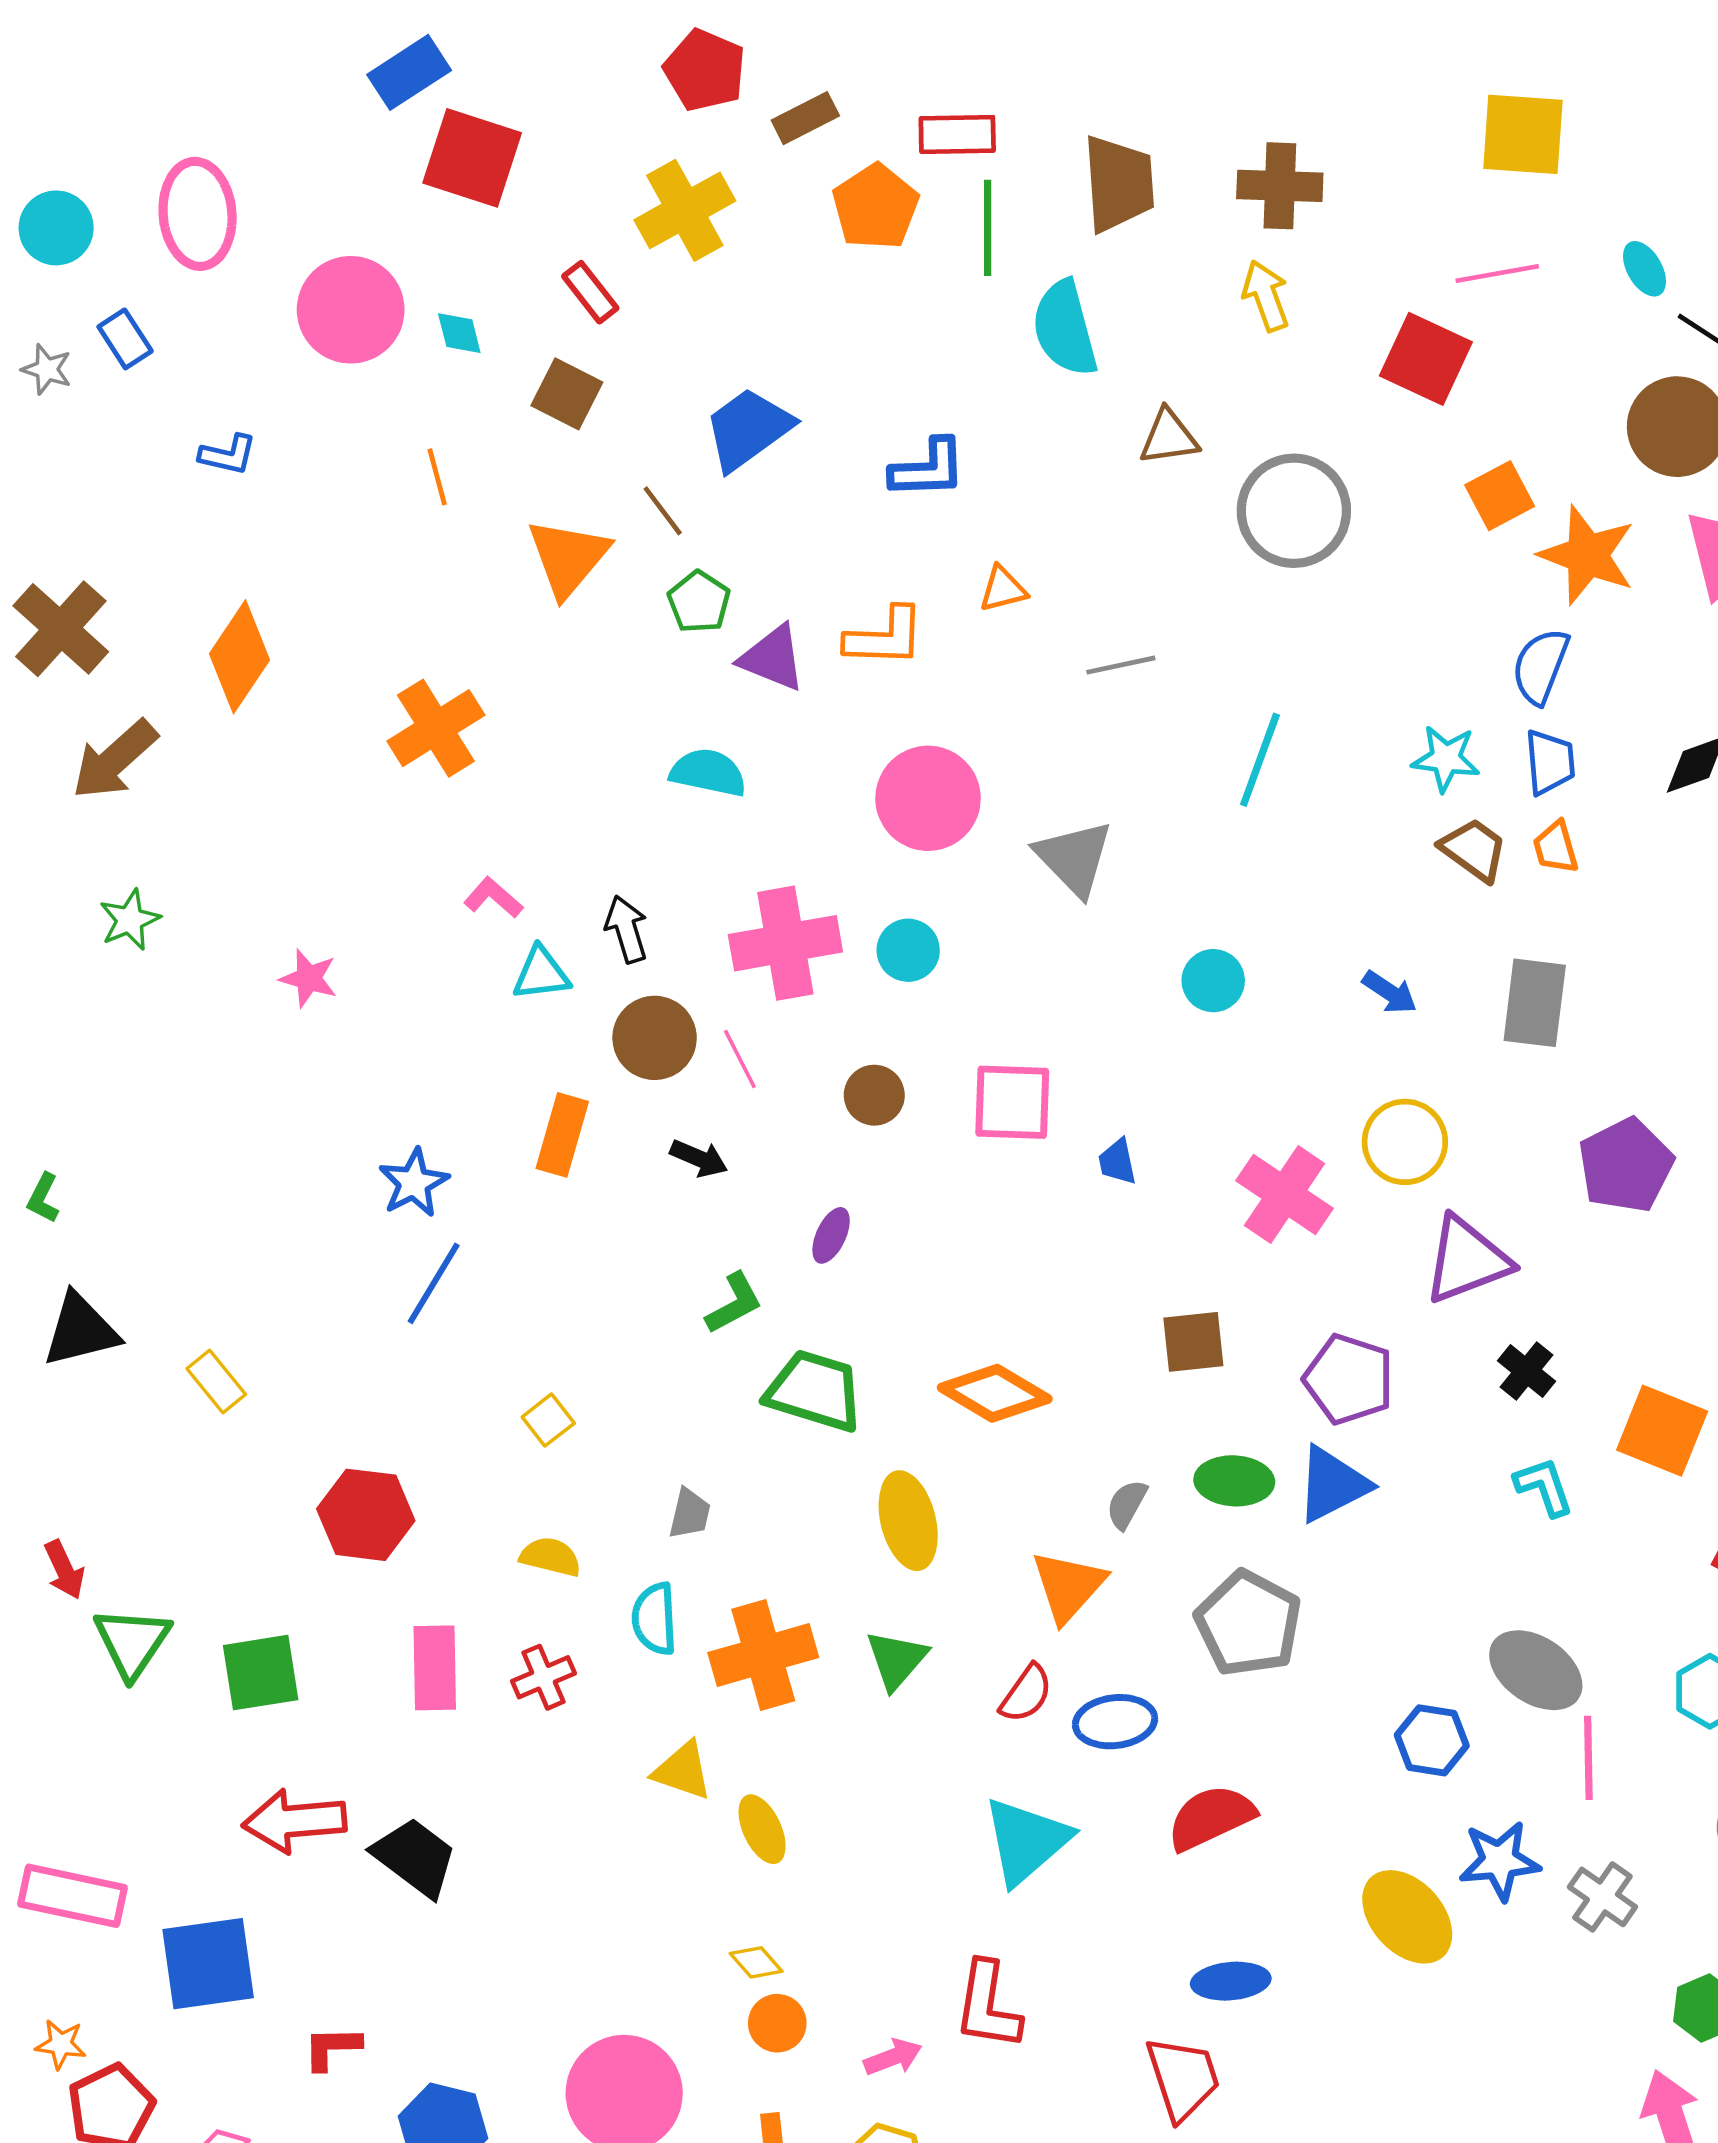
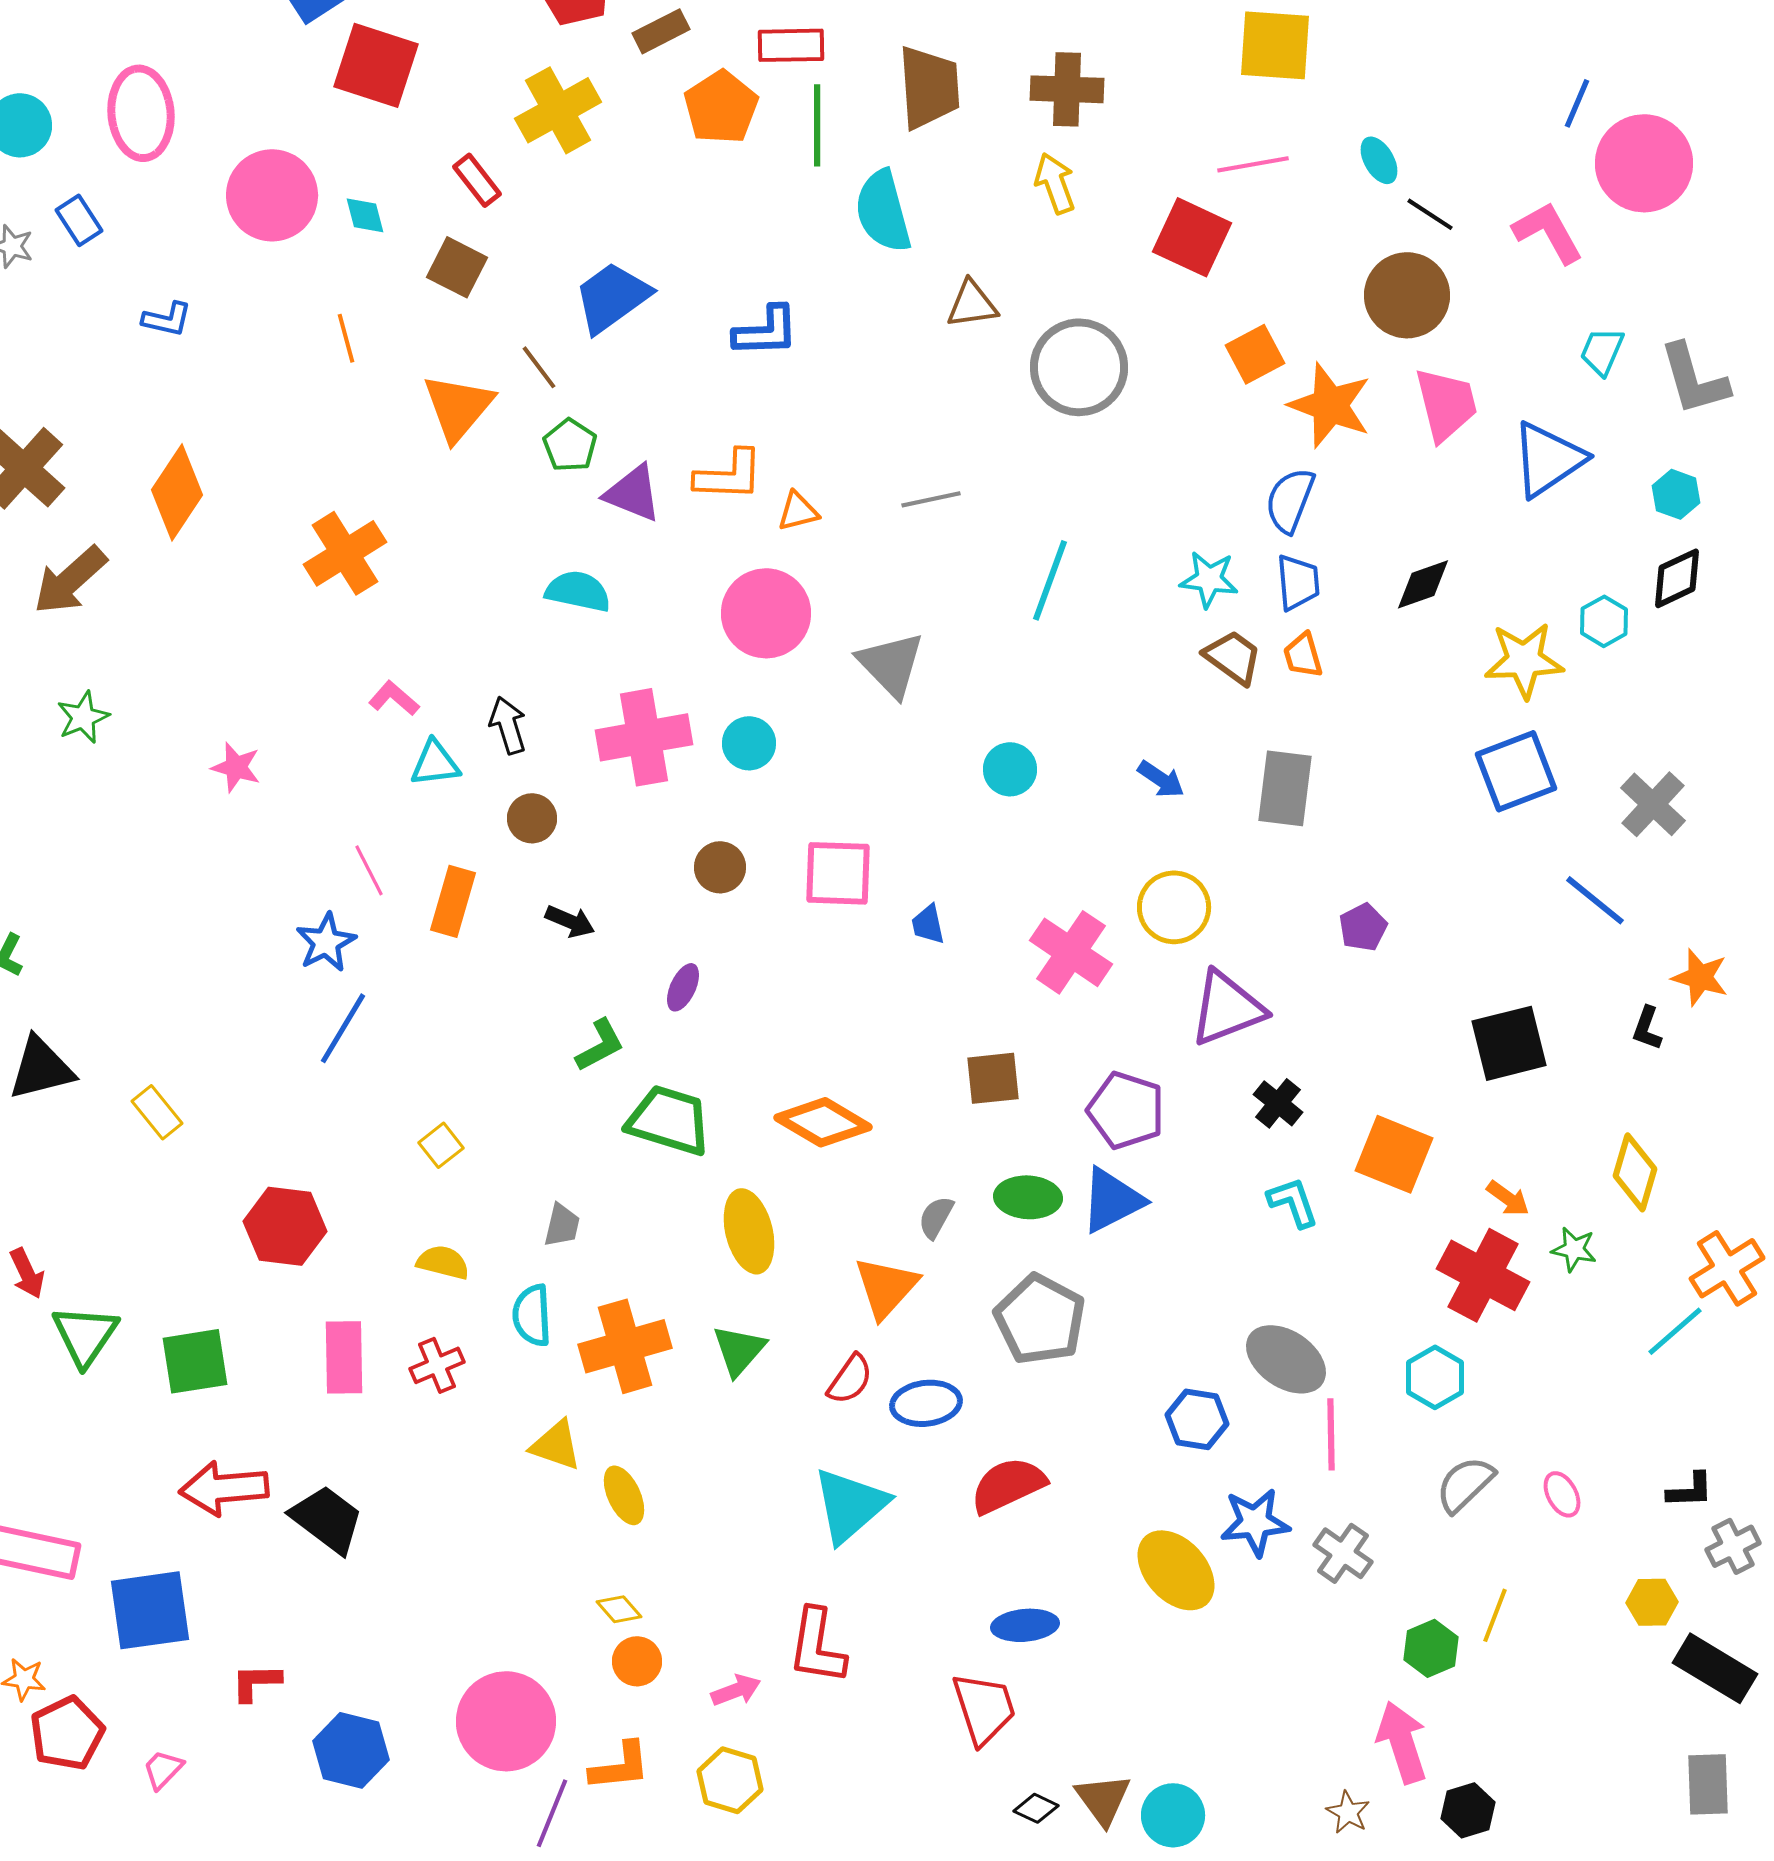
orange triangle: (1003, 589) -> (798, 511), moved
brown circle: (655, 1038) -> (532, 818), size x0.7
pink line: (740, 1059) -> (369, 870), moved
purple pentagon: (1626, 1165) -> (1363, 927), size x0.6

